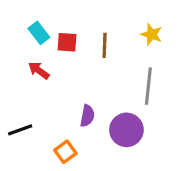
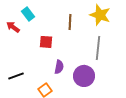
yellow star: (151, 34) -> (100, 15), size x1.5
red square: (67, 42) -> (46, 42), moved
red arrow: (39, 70) -> (13, 27), moved

